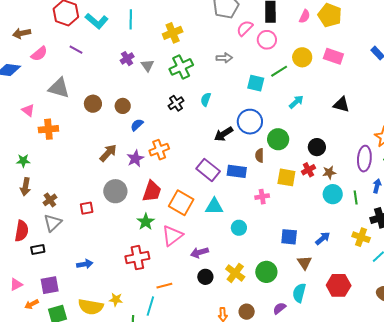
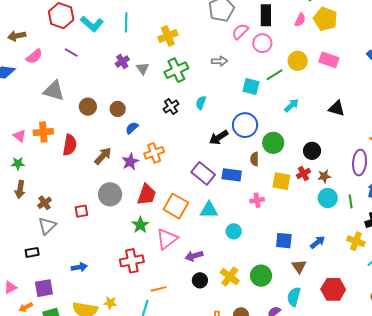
pink triangle: (28, 110) -> (20, 136), moved
red semicircle: (22, 231) -> (70, 145), moved

